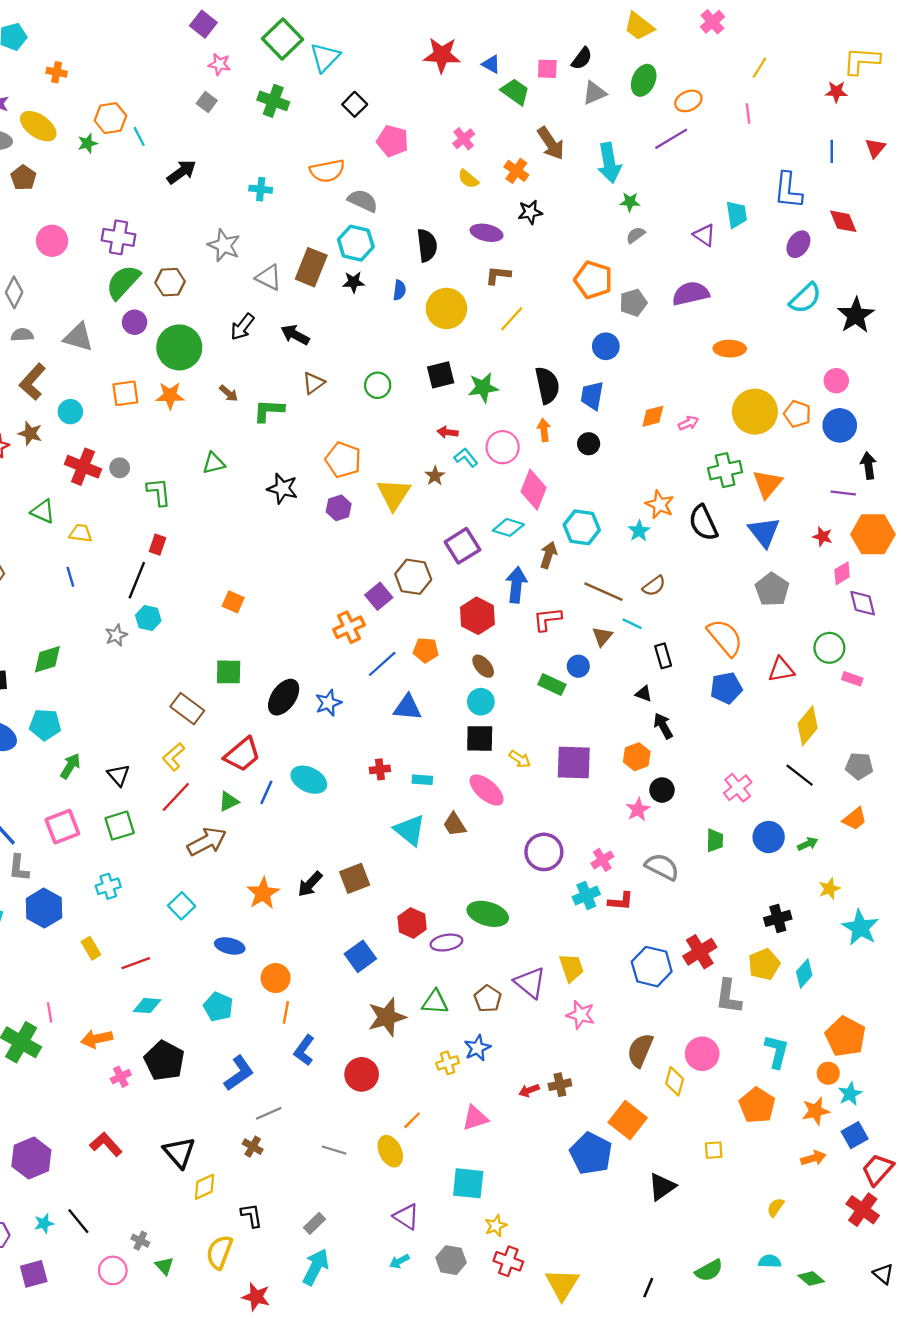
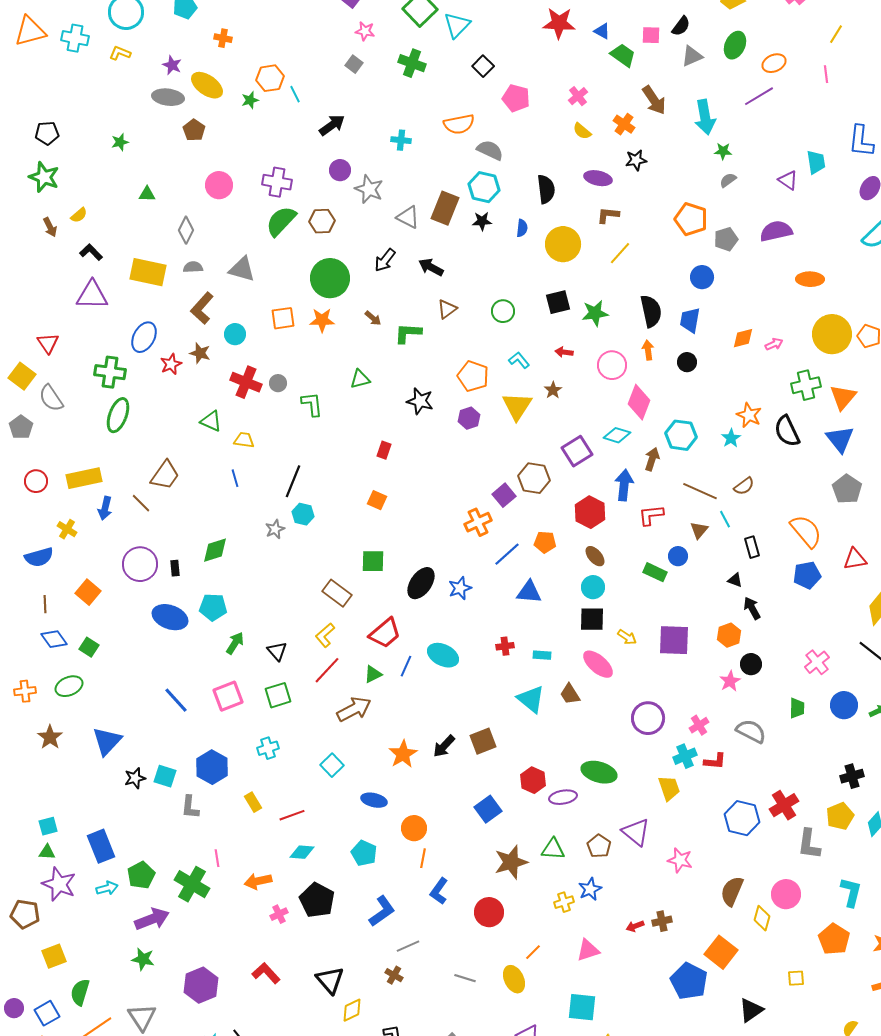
purple circle: (135, 322) -> (340, 170), moved
cyan L-shape: (466, 457) -> (519, 360), moved
red rectangle: (157, 545) -> (384, 450), moved
cyan line: (632, 624) -> (725, 519), turned 36
gray L-shape: (19, 868) -> (190, 807), moved
yellow trapezoid: (571, 968) -> (669, 788), moved

